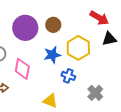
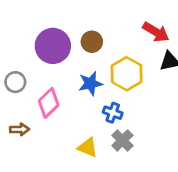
pink diamond: (22, 69) -> (49, 103), turned 35
gray cross: (95, 93) -> (122, 140), moved

